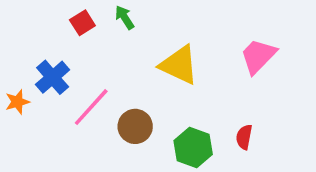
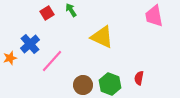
pink trapezoid: (258, 56) -> (154, 16), moved, turned -55
brown circle: (135, 126) -> (83, 85), moved

